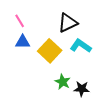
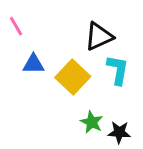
pink line: (20, 21) -> (16, 26), moved
cyan L-shape: (81, 46) -> (118, 70), turned 65

